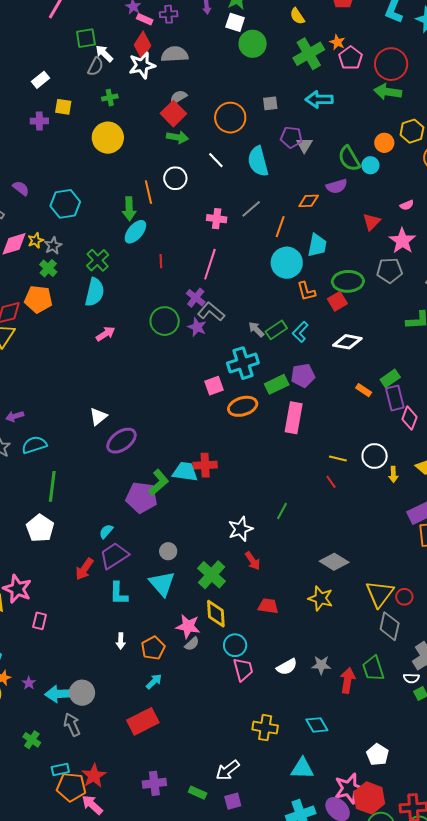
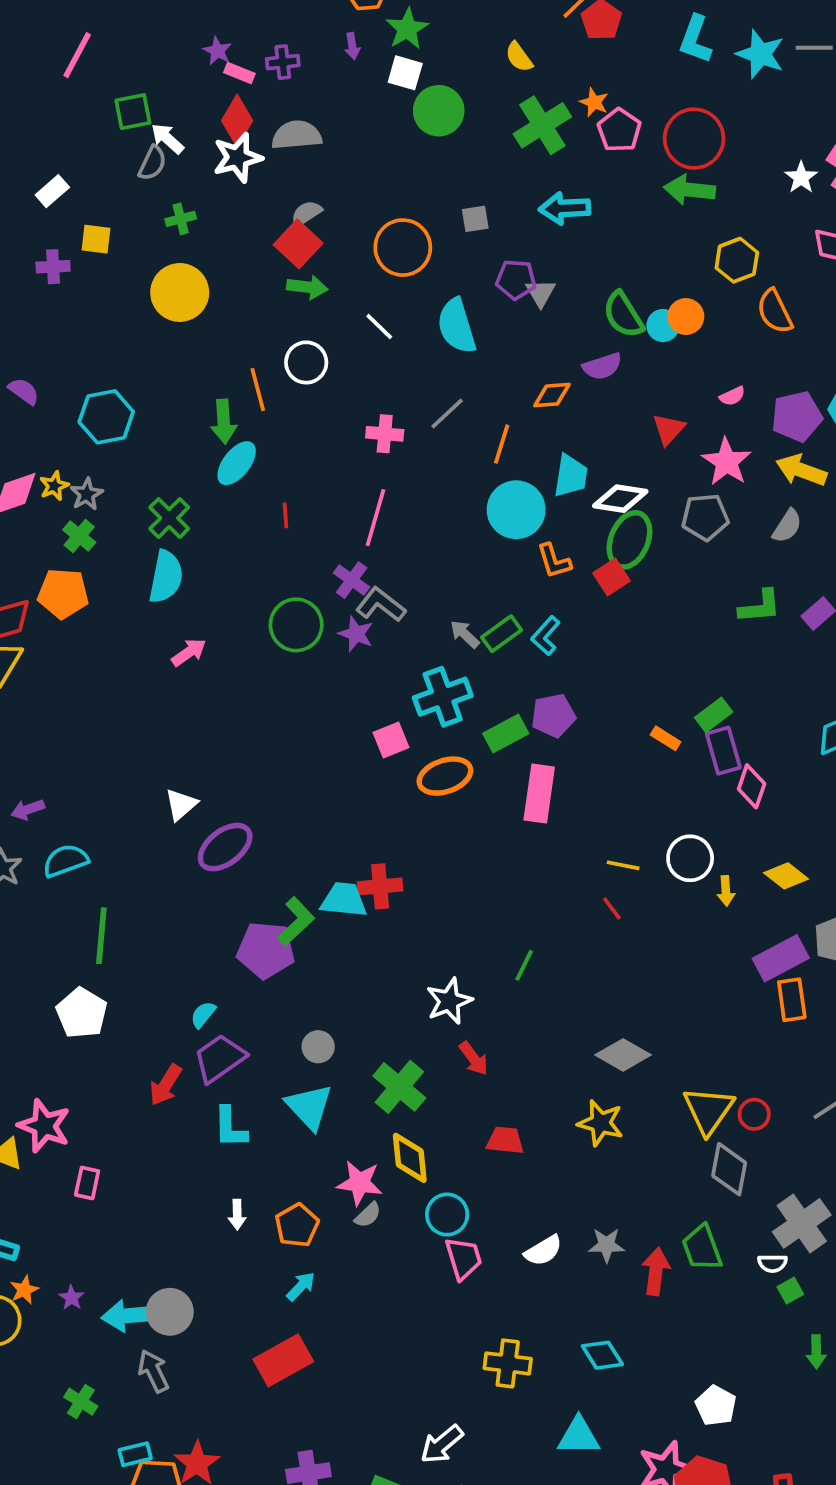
orange circle: (384, 143) -> (686, 316), moved
green ellipse: (348, 281) -> (629, 540), turned -64
white diamond: (347, 342) -> (620, 499), moved

